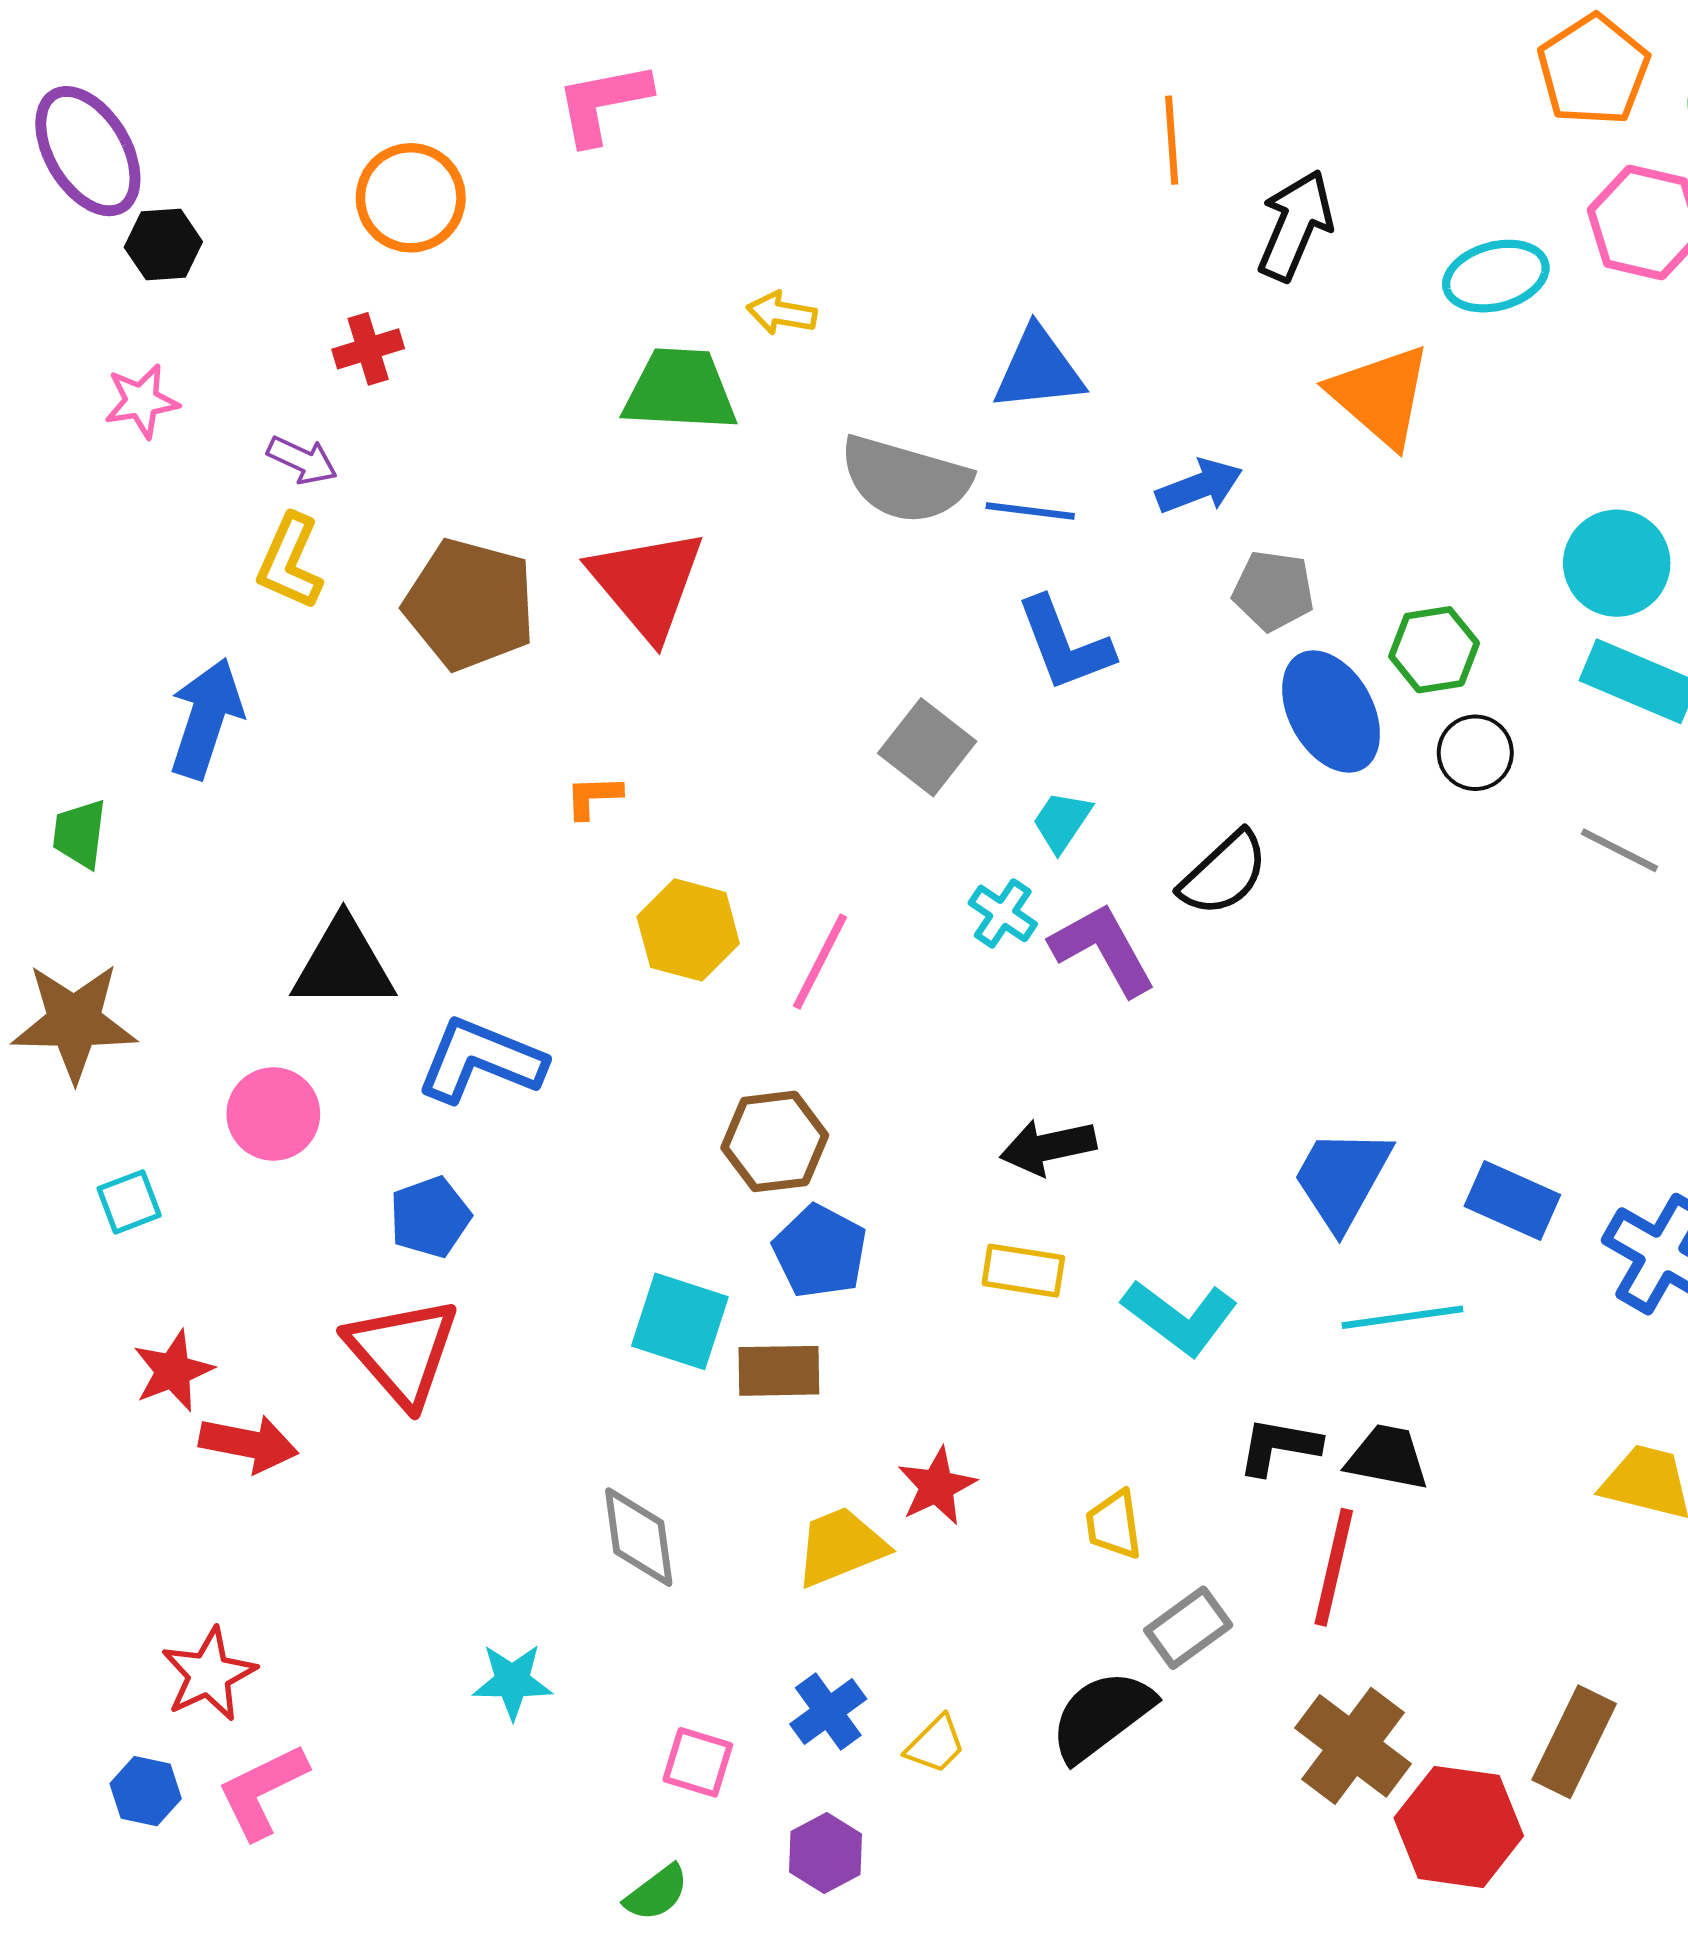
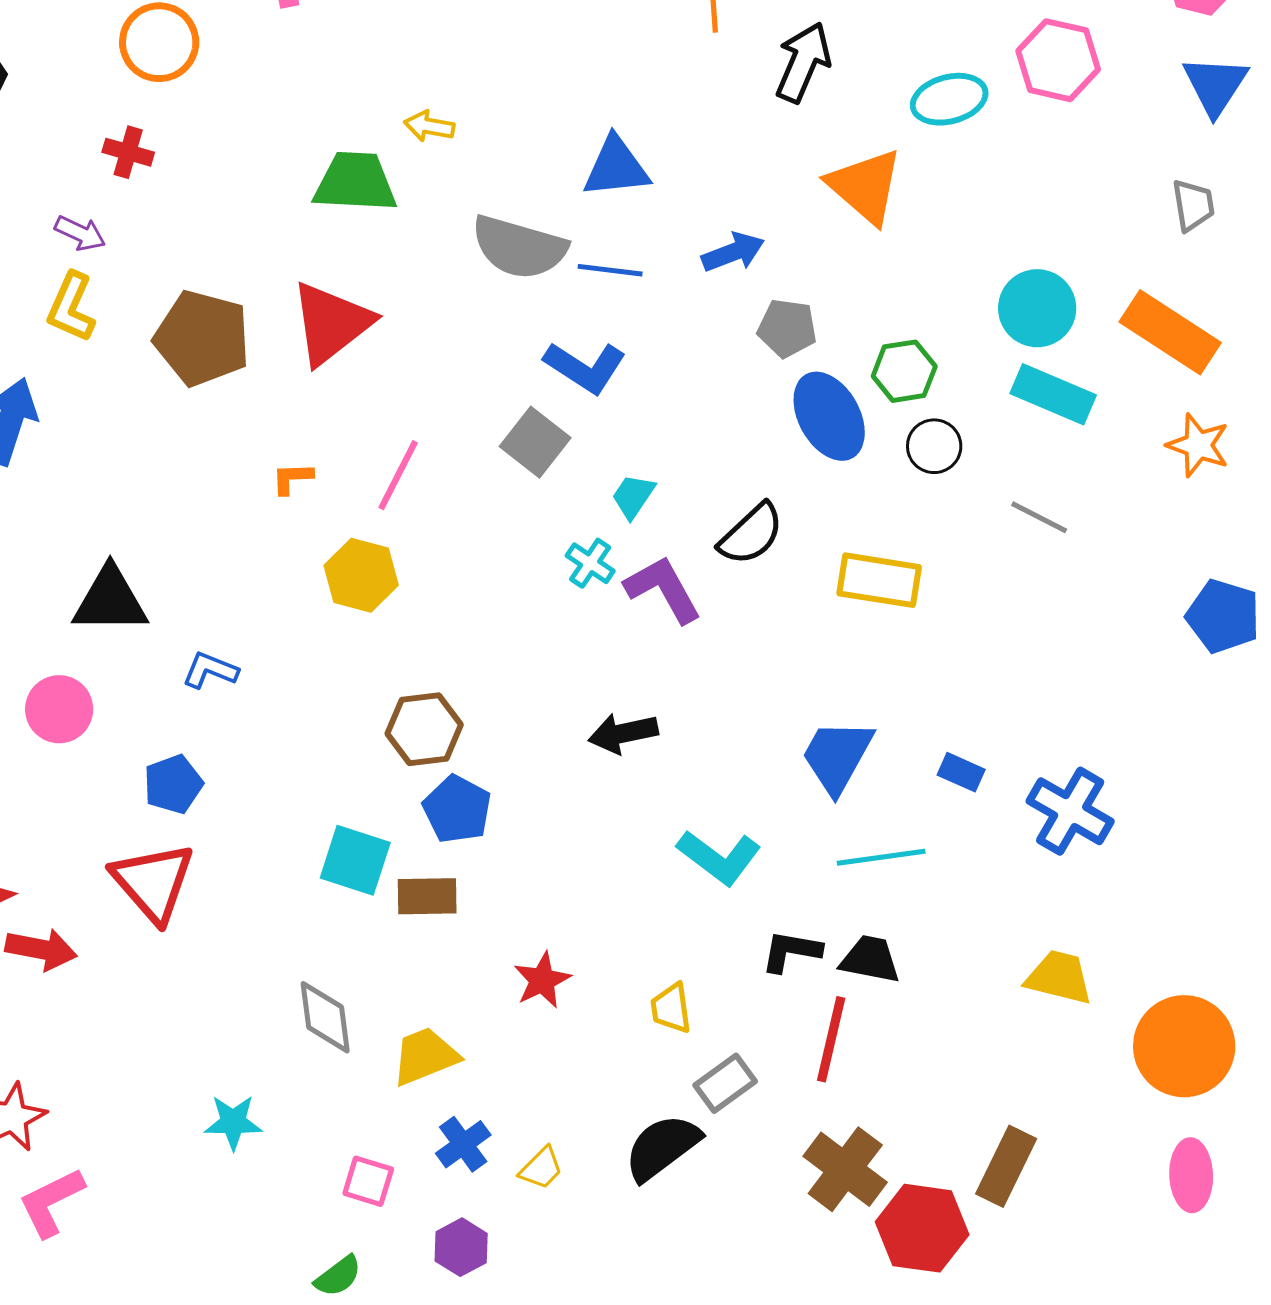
red cross: (368, 349) -> (128, 152), turned 33
red triangle: (647, 584) -> (331, 323), turned 32
blue L-shape: (1065, 644) -> (585, 367), moved, turned -36
pink line: (820, 962) -> (398, 475), moved
blue L-shape: (481, 1060) -> (210, 670), size x0.6
blue rectangle: (1512, 1201) -> (961, 772), size x0.7
yellow rectangle: (1023, 1271) -> (879, 580), moved, size x1.4
yellow trapezoid: (841, 1547) -> (425, 1056), moved

